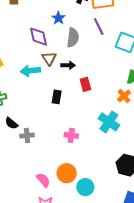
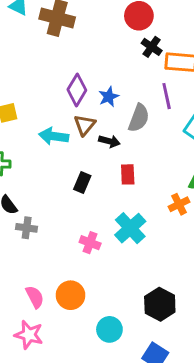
blue star: (58, 18) -> (109, 97), moved
purple diamond: (38, 37) -> (77, 90), turned 30
gray semicircle: (73, 38) -> (139, 118), moved
cyan cross: (109, 122) -> (130, 228), moved
cyan circle: (85, 187) -> (109, 329), moved

